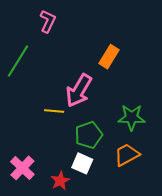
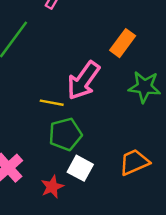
green star: (132, 117) -> (144, 87), moved
green pentagon: (89, 135) -> (65, 134), moved

